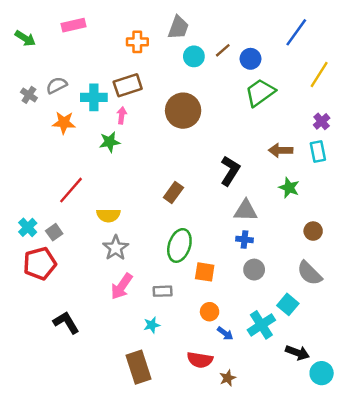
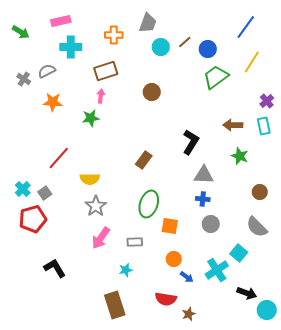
yellow line: (319, 74) -> (252, 62), moved
cyan cross: (94, 97) -> (71, 47), moved
brown circle: (183, 111) -> (152, 92), size x0.6

